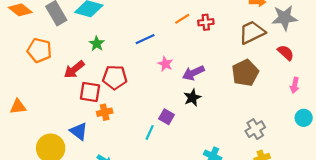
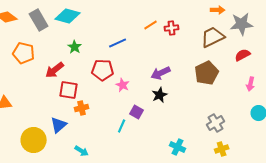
red semicircle: (286, 53) -> (243, 55), turned -70
pink star: (165, 64) -> (123, 85), moved
red pentagon: (115, 77) -> (103, 70), moved
blue triangle: (79, 131) -> (59, 125), turned 42

